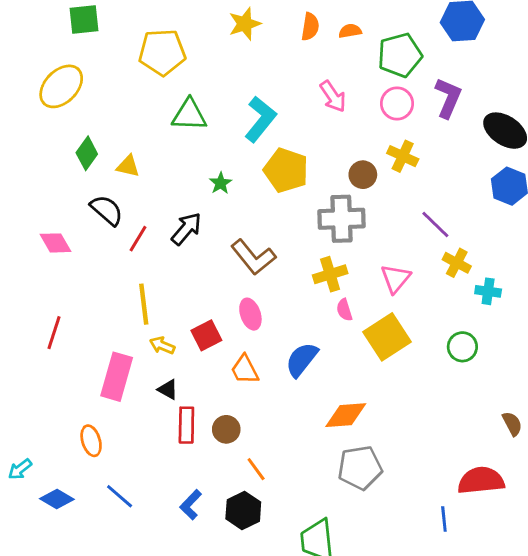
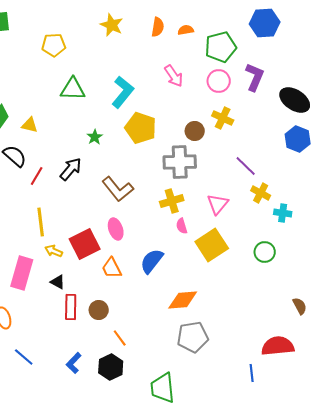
yellow star: (245, 24) -> (112, 25), turned -30
yellow pentagon: (162, 52) -> (54, 45), size x0.7
red square: (206, 335) -> (85, 244), size x1.4

